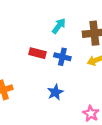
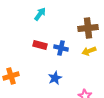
cyan arrow: (59, 26) -> (40, 14), moved

